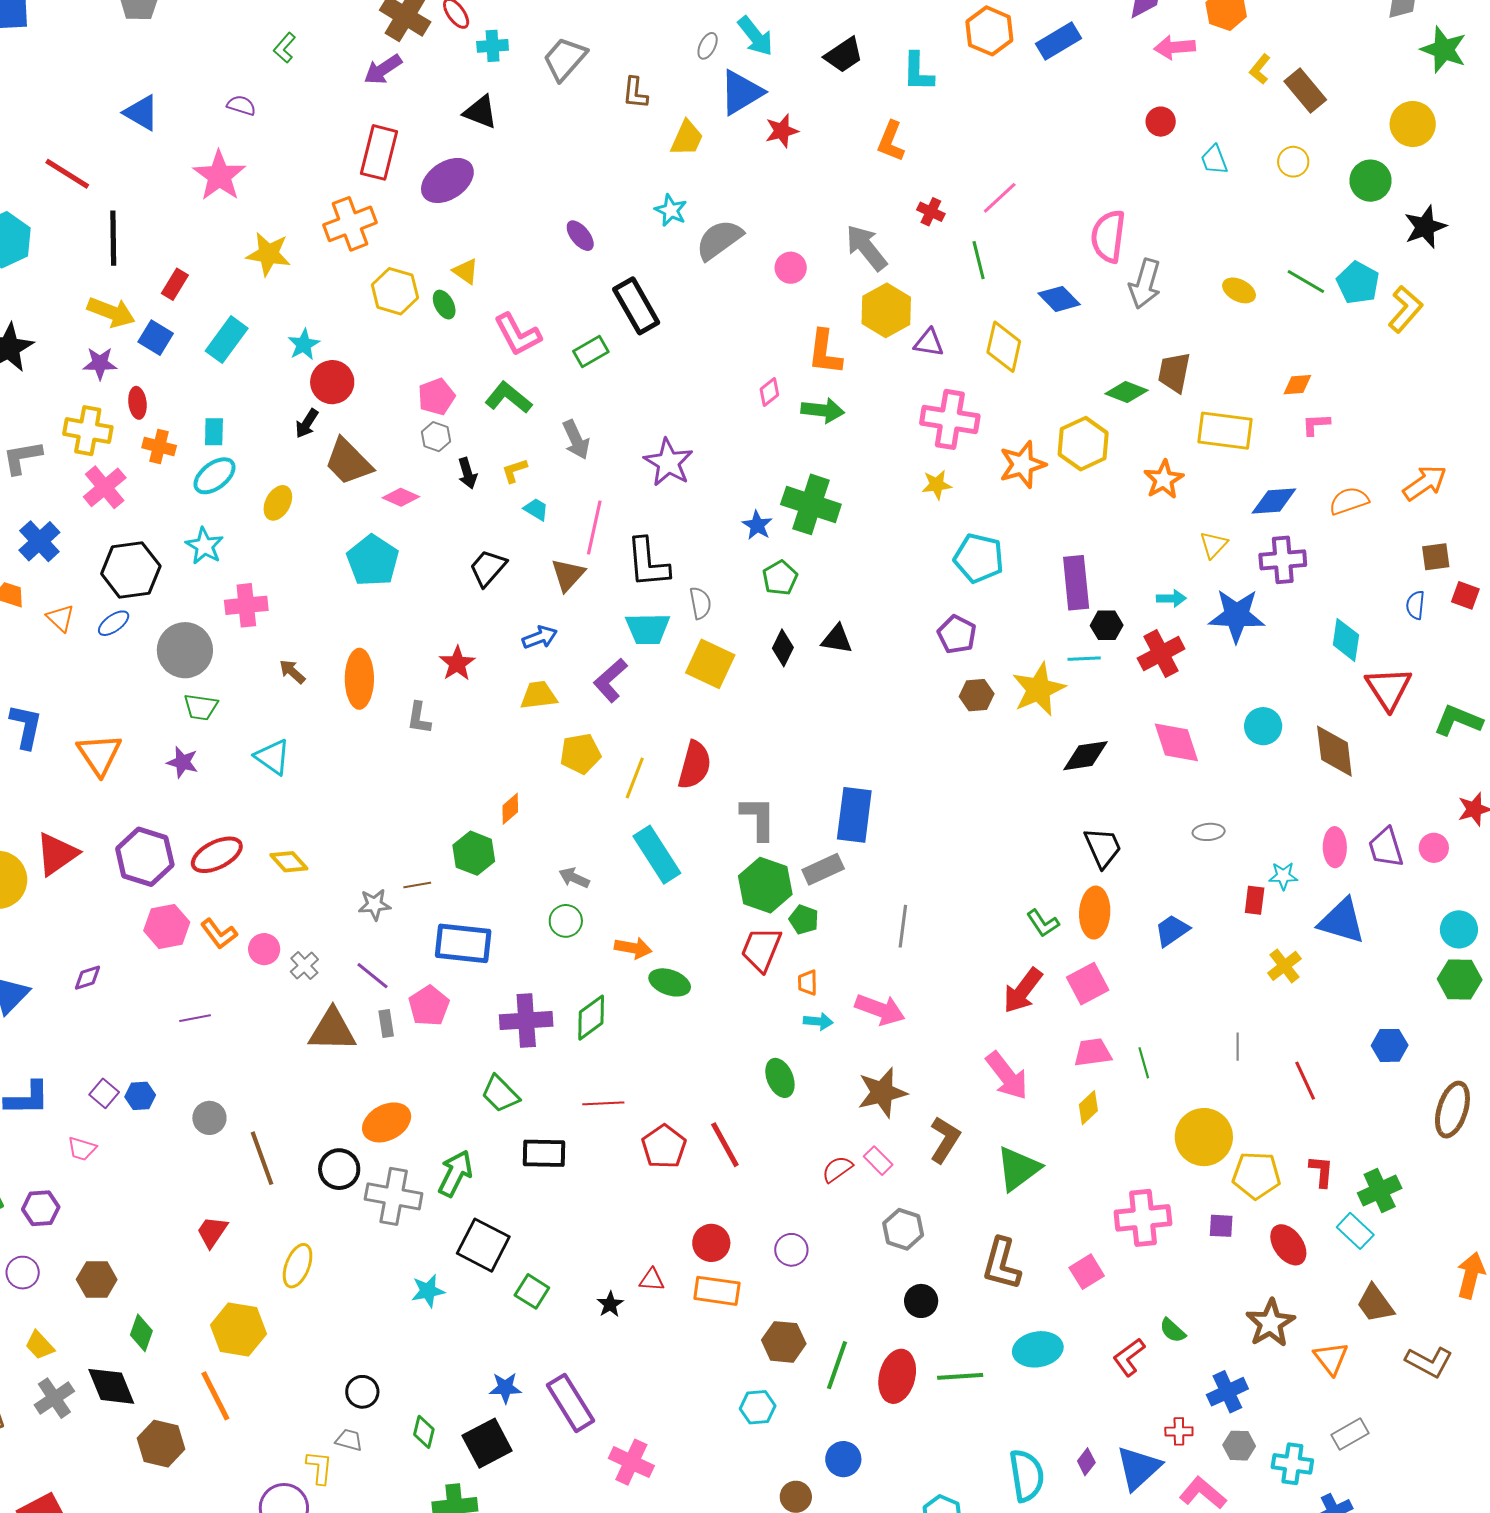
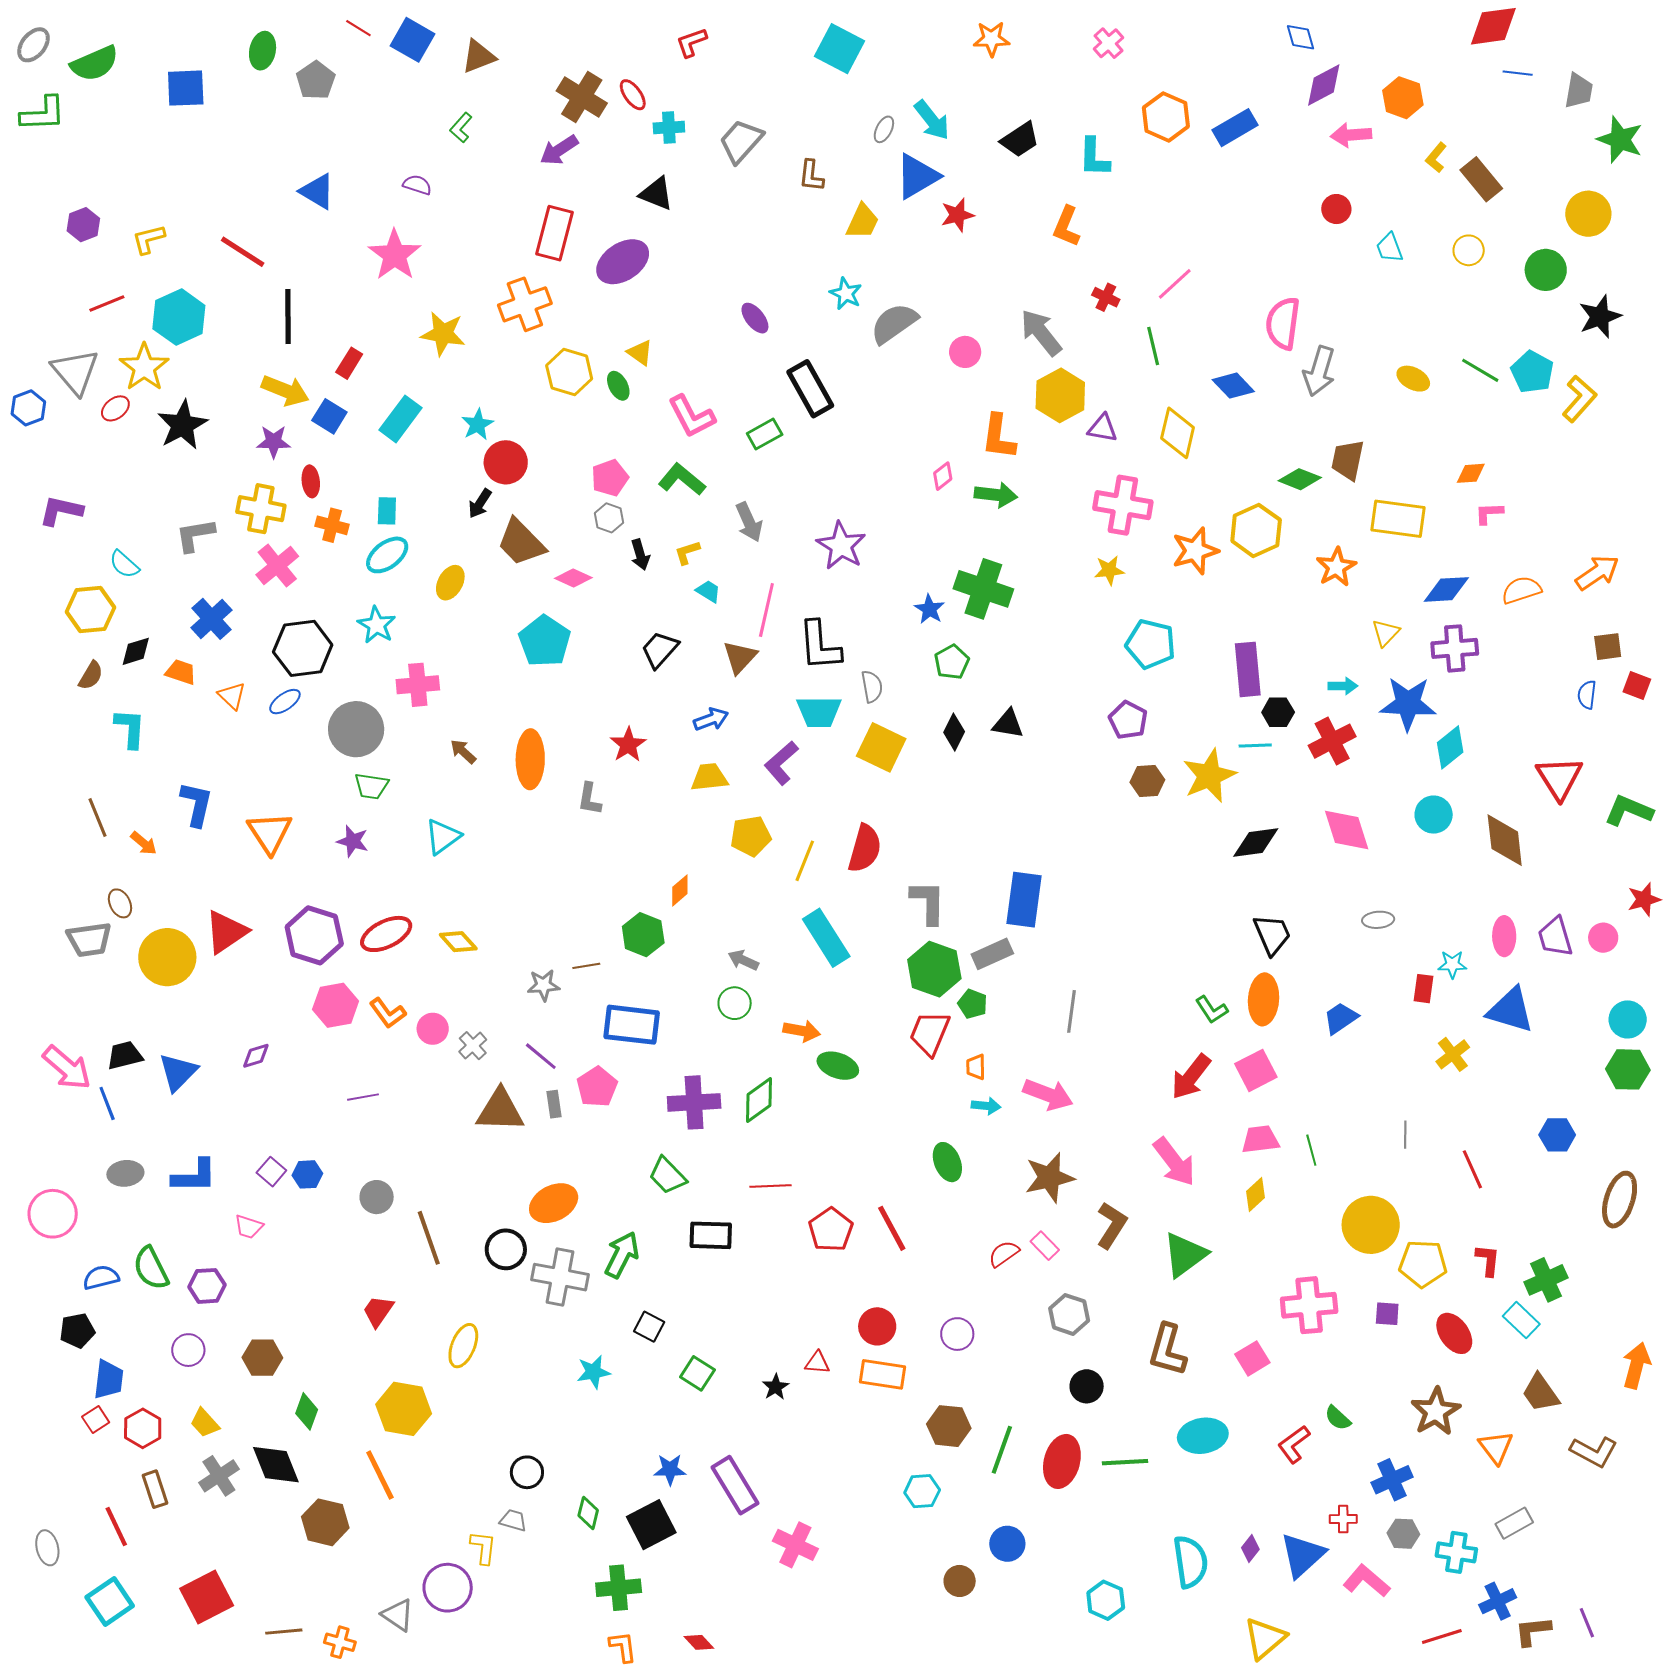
cyan diamond: (1346, 640) -> (1450, 747), moved, turned 42
cyan triangle: (272, 757) -> (443, 837), turned 48
black square: (483, 1245) -> (649, 1327), size x0.6

